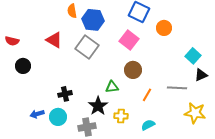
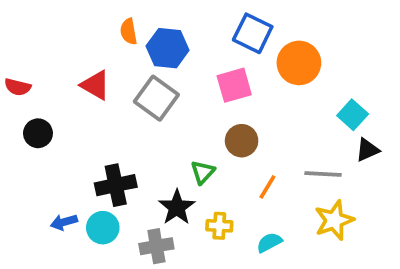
orange circle: (164, 28) -> (299, 63), size x1.5
pink square: (129, 40) -> (234, 85), turned 36
green triangle: (112, 87) -> (203, 172), turned -40
black cross: (65, 94) -> (116, 185), size x1.5
yellow star: (195, 113) -> (334, 220), moved, turned -30

